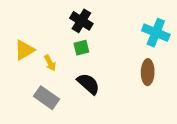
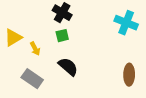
brown ellipse: (148, 72) -> (129, 75), moved

